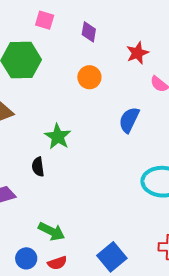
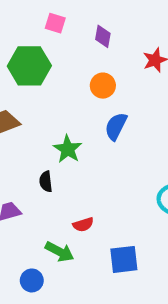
blue semicircle: (129, 120) -> (116, 126), moved
blue square: (112, 257) -> (124, 259), moved, turned 32
red semicircle: (57, 263) -> (83, 225), moved

